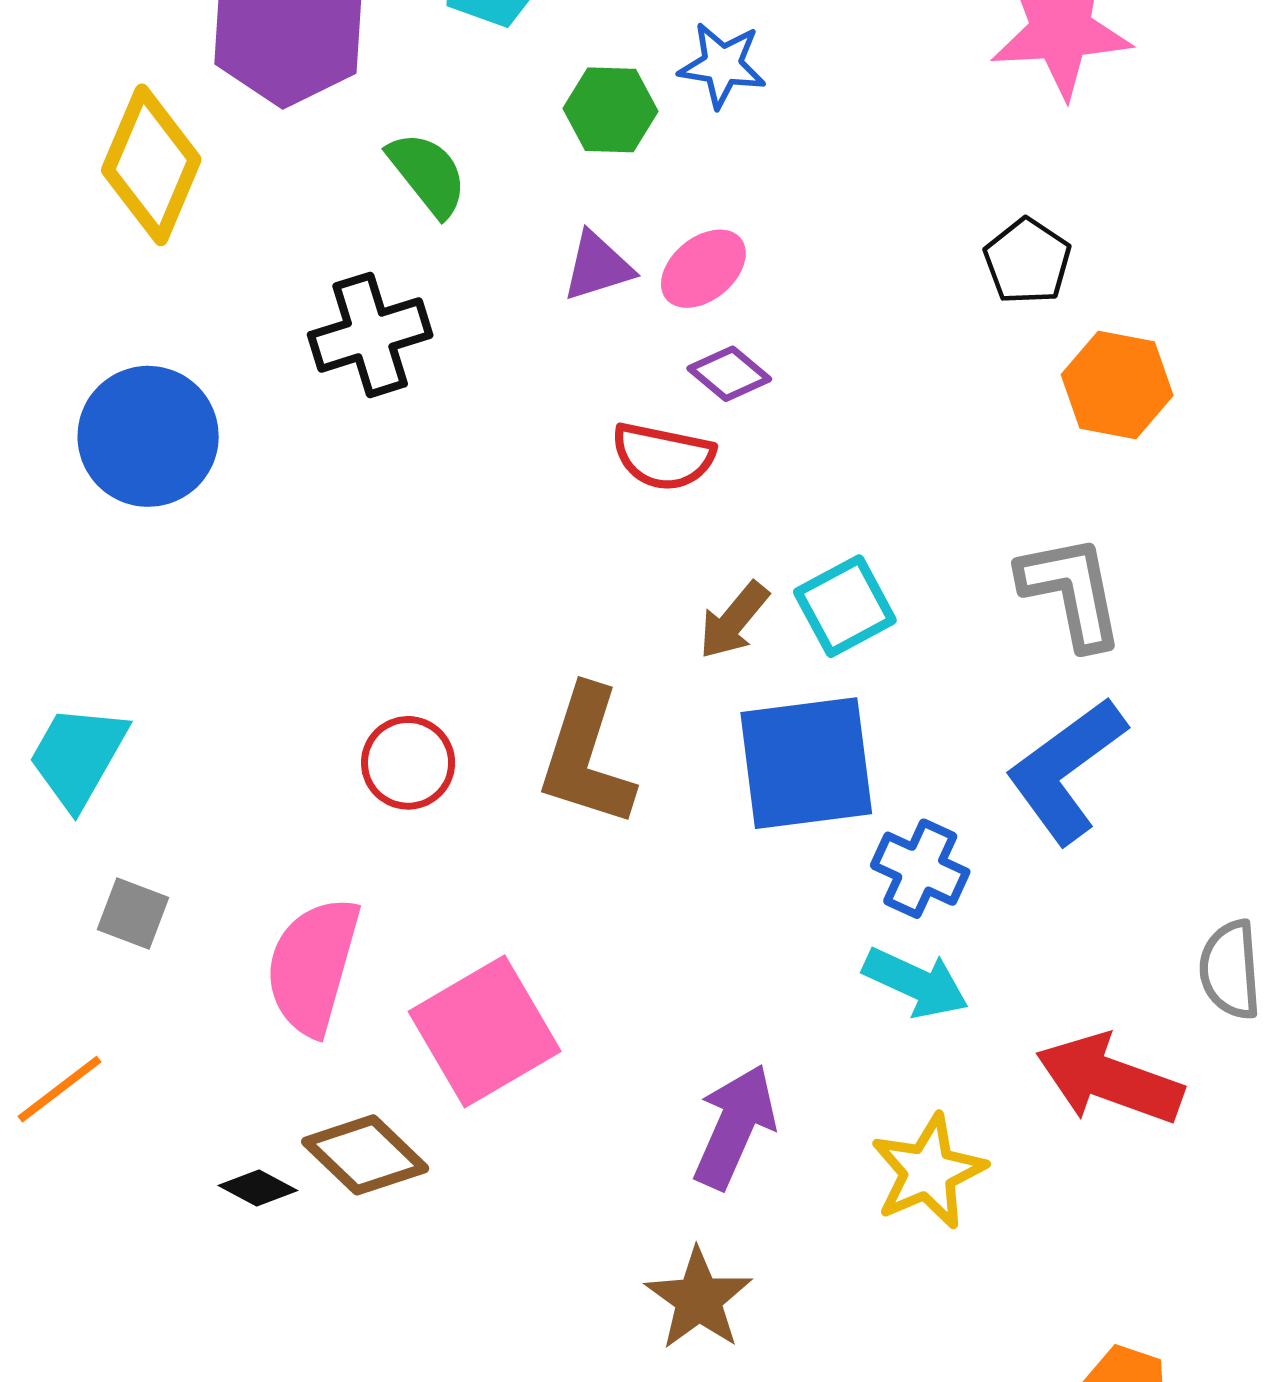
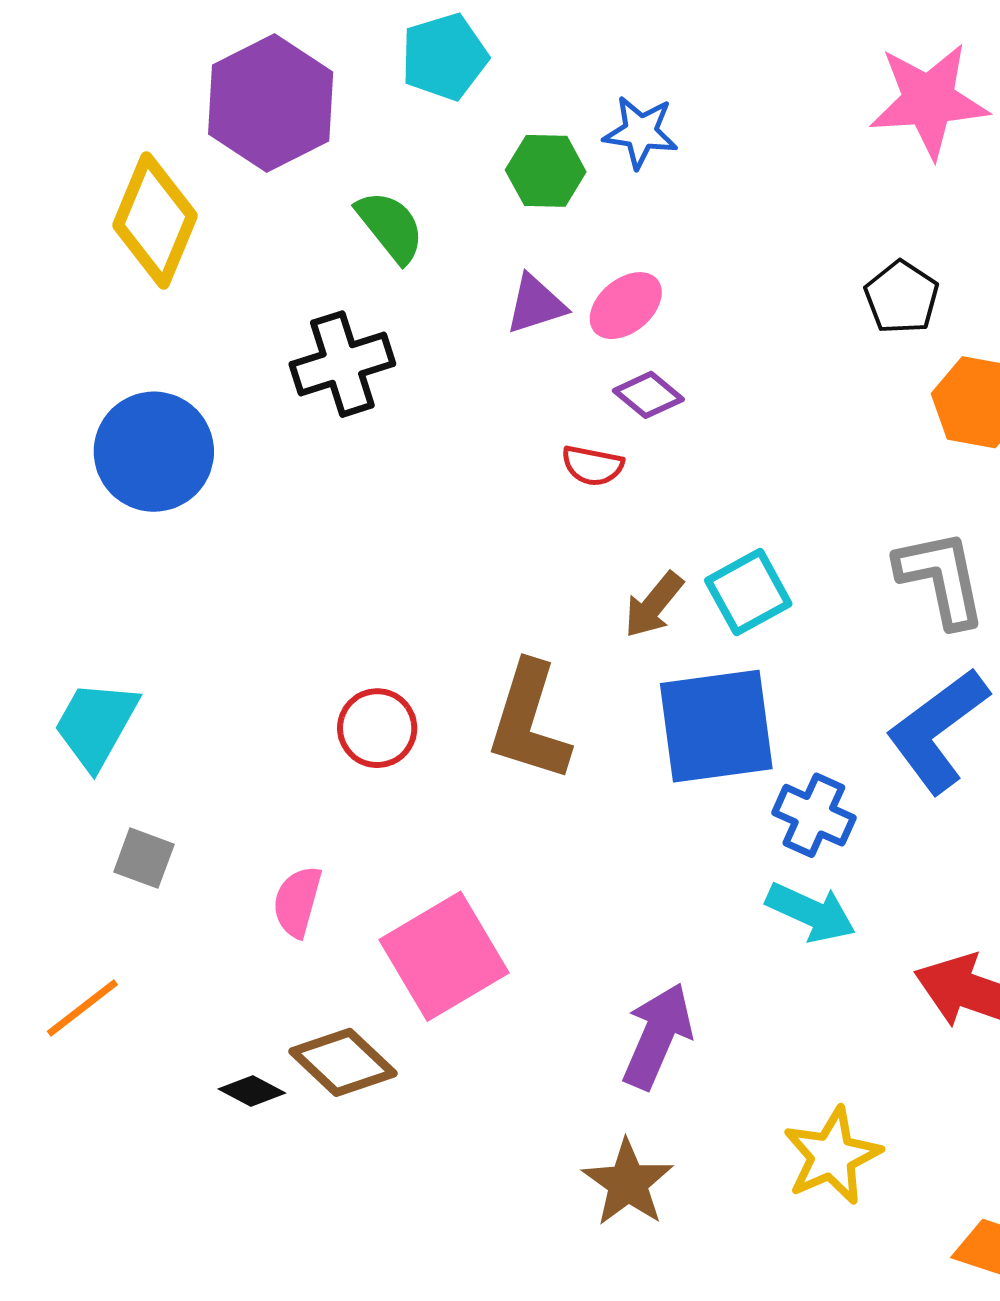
red semicircle: (663, 456) -> (592, 466), size x0.7
pink semicircle: (313, 966) -> (297, 902), size x0.6
yellow star: (928, 1172) -> (832, 1156), moved

